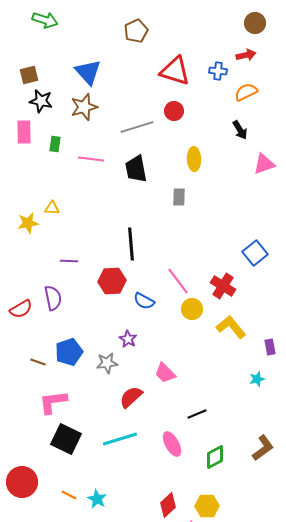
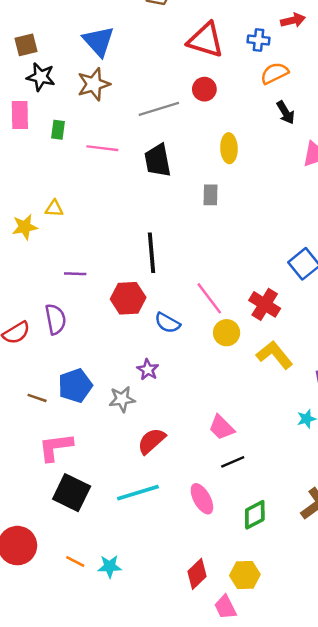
orange semicircle: (246, 92) -> (274, 73), moved
pink trapezoid: (165, 373) -> (222, 427), moved
cyan star: (97, 499) -> (110, 566), turned -30

